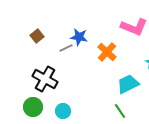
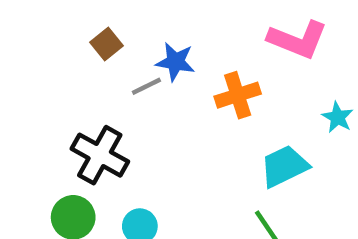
brown square: (37, 36) -> (106, 44), moved
orange cross: (107, 52) -> (238, 95), turned 30

